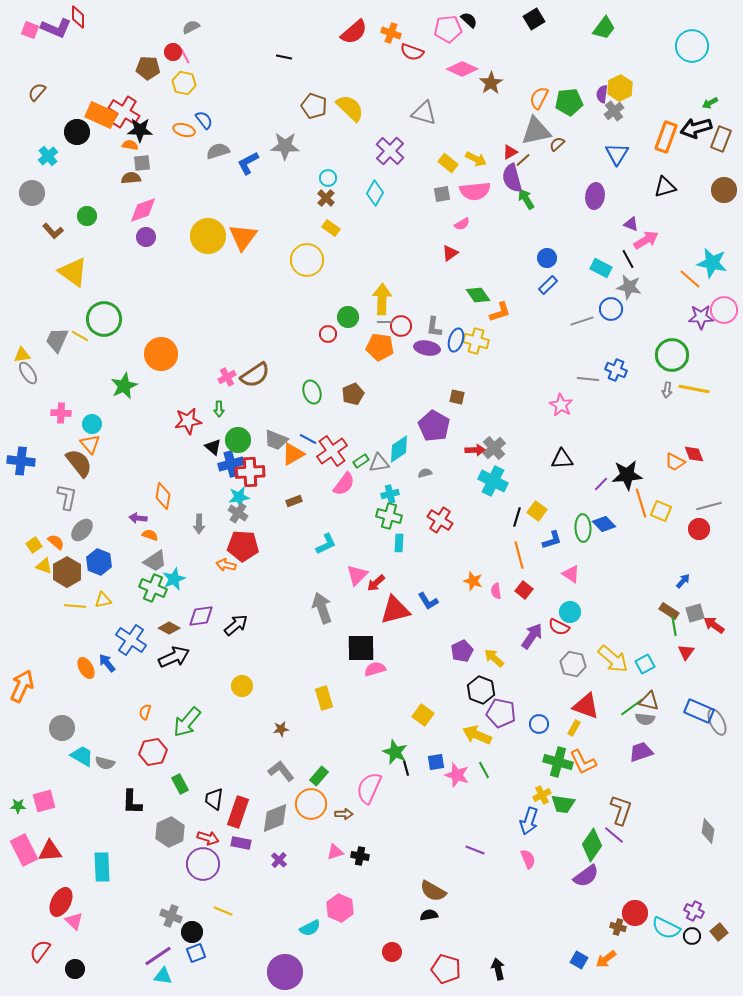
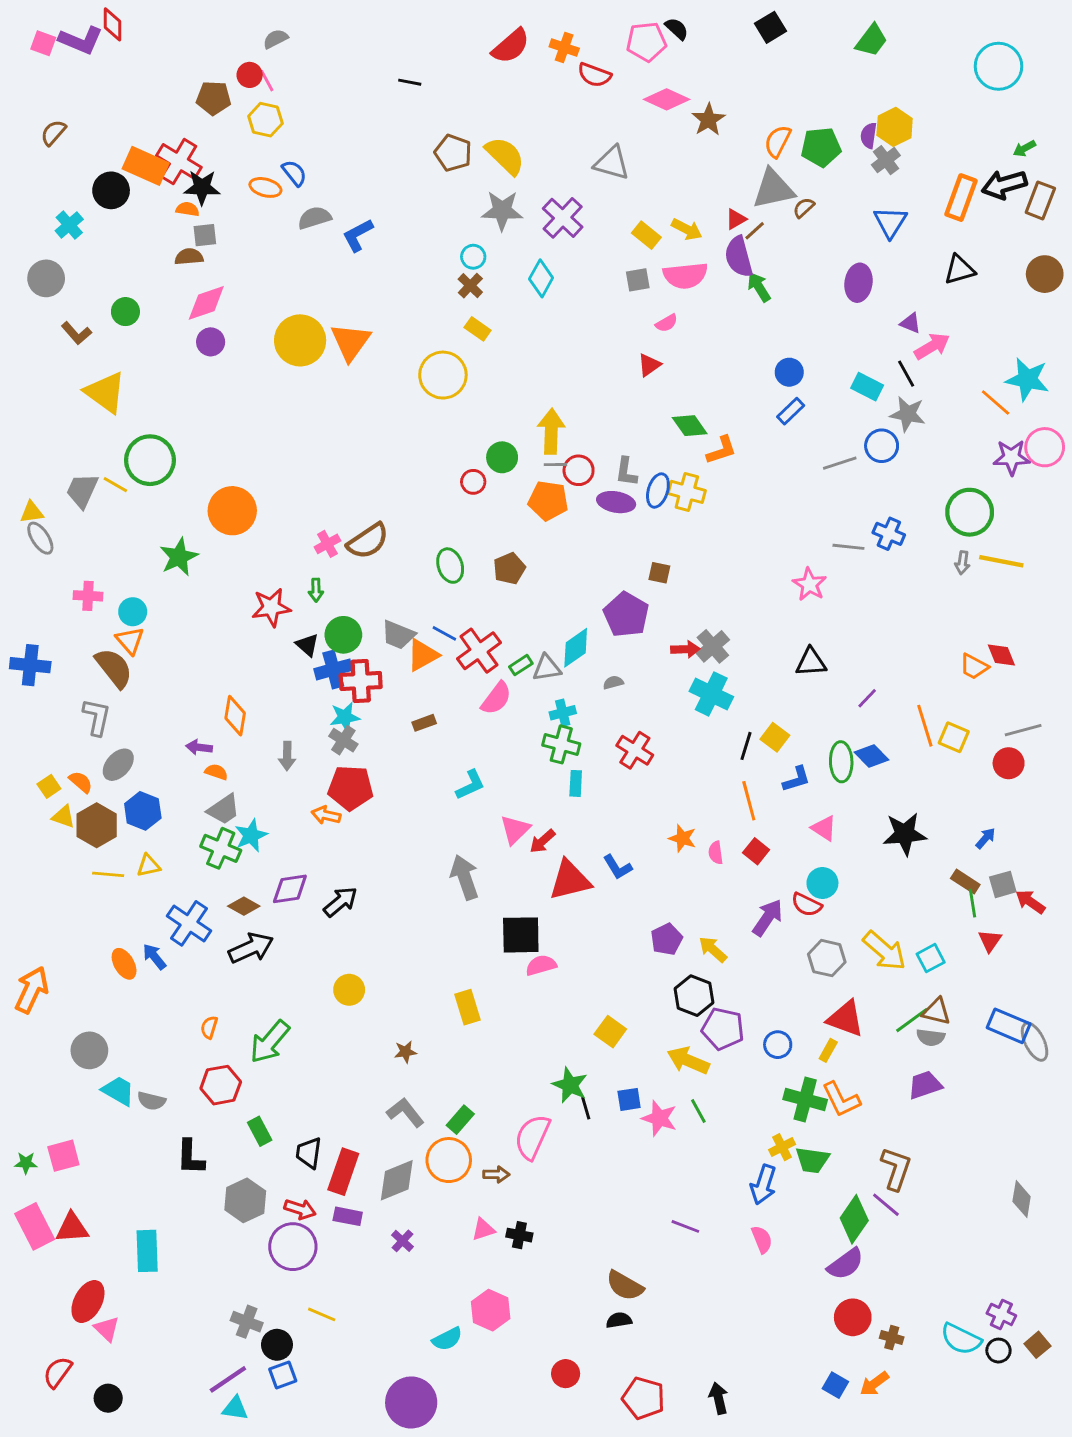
gray star: (285, 146) -> (502, 211), moved
black star: (627, 475) -> (905, 834), moved
red circle: (635, 913) -> (853, 1317), moved

